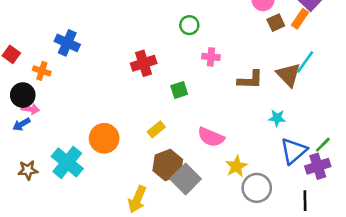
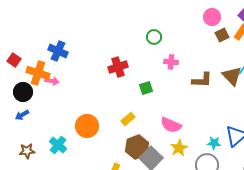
orange cross: (42, 71) -> (38, 73), size x1.6
pink arrow: (30, 109) -> (52, 81), moved
cyan star: (277, 118) -> (214, 143), moved
cyan cross: (67, 162) -> (58, 145), size x0.7
yellow star: (236, 166) -> (179, 148), moved

